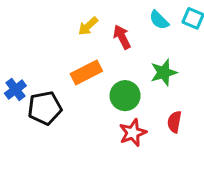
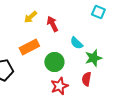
cyan semicircle: (159, 20) -> (76, 43), moved
green star: (164, 72) -> (93, 58), moved

